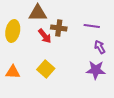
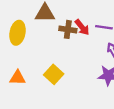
red arrow: (45, 36) -> (82, 27), moved

